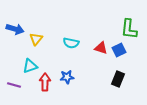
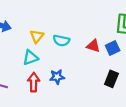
yellow triangle: (36, 39) -> (37, 36), moved
cyan triangle: (30, 66) -> (30, 58), moved

